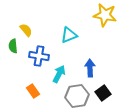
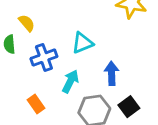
cyan triangle: (69, 35) -> (82, 43), moved
blue cross: (39, 56) -> (44, 58), turned -30

